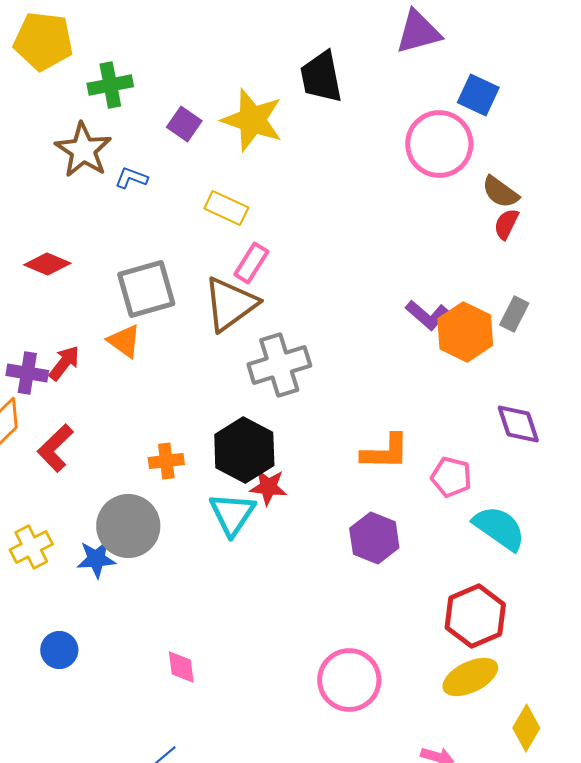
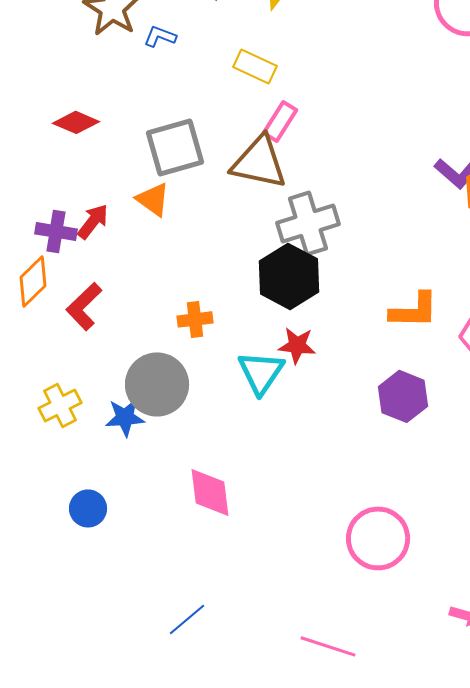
brown triangle: (230, 304) -> (259, 162), turned 48
black hexagon: (244, 450) -> (289, 276), moved
pink diamond: (181, 667) -> (210, 492), moved, size x1.5

